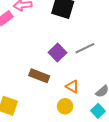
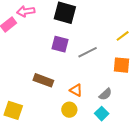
purple square: (58, 53) -> (60, 44), moved, turned -30

